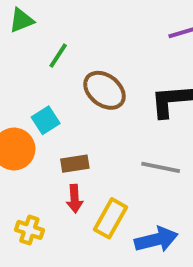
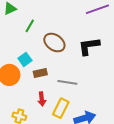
brown rectangle: (75, 164) -> (40, 73), moved
gray line: (161, 167) -> (67, 82), moved

